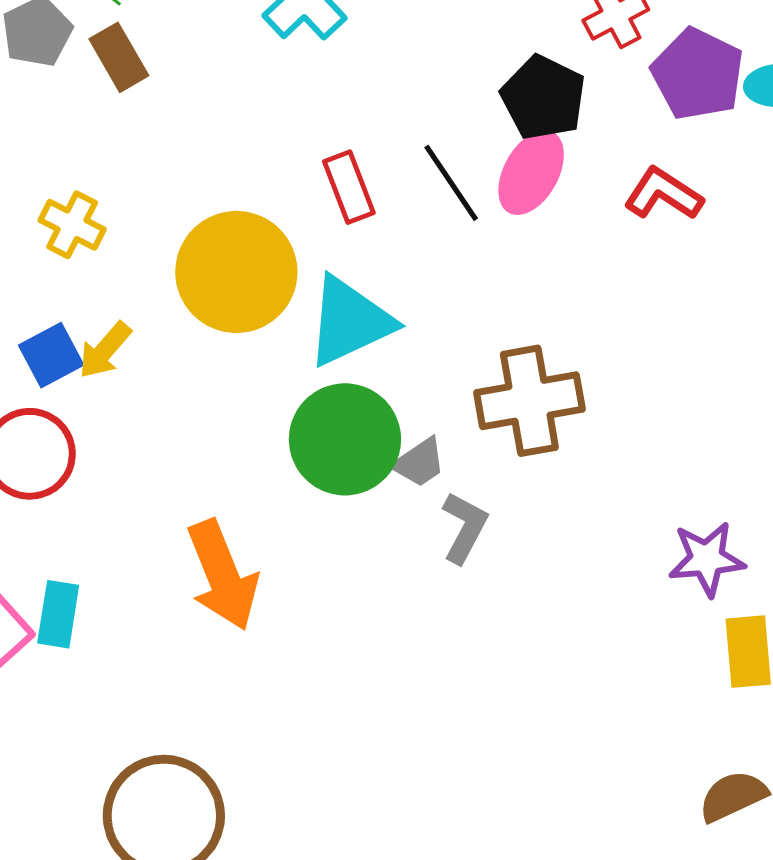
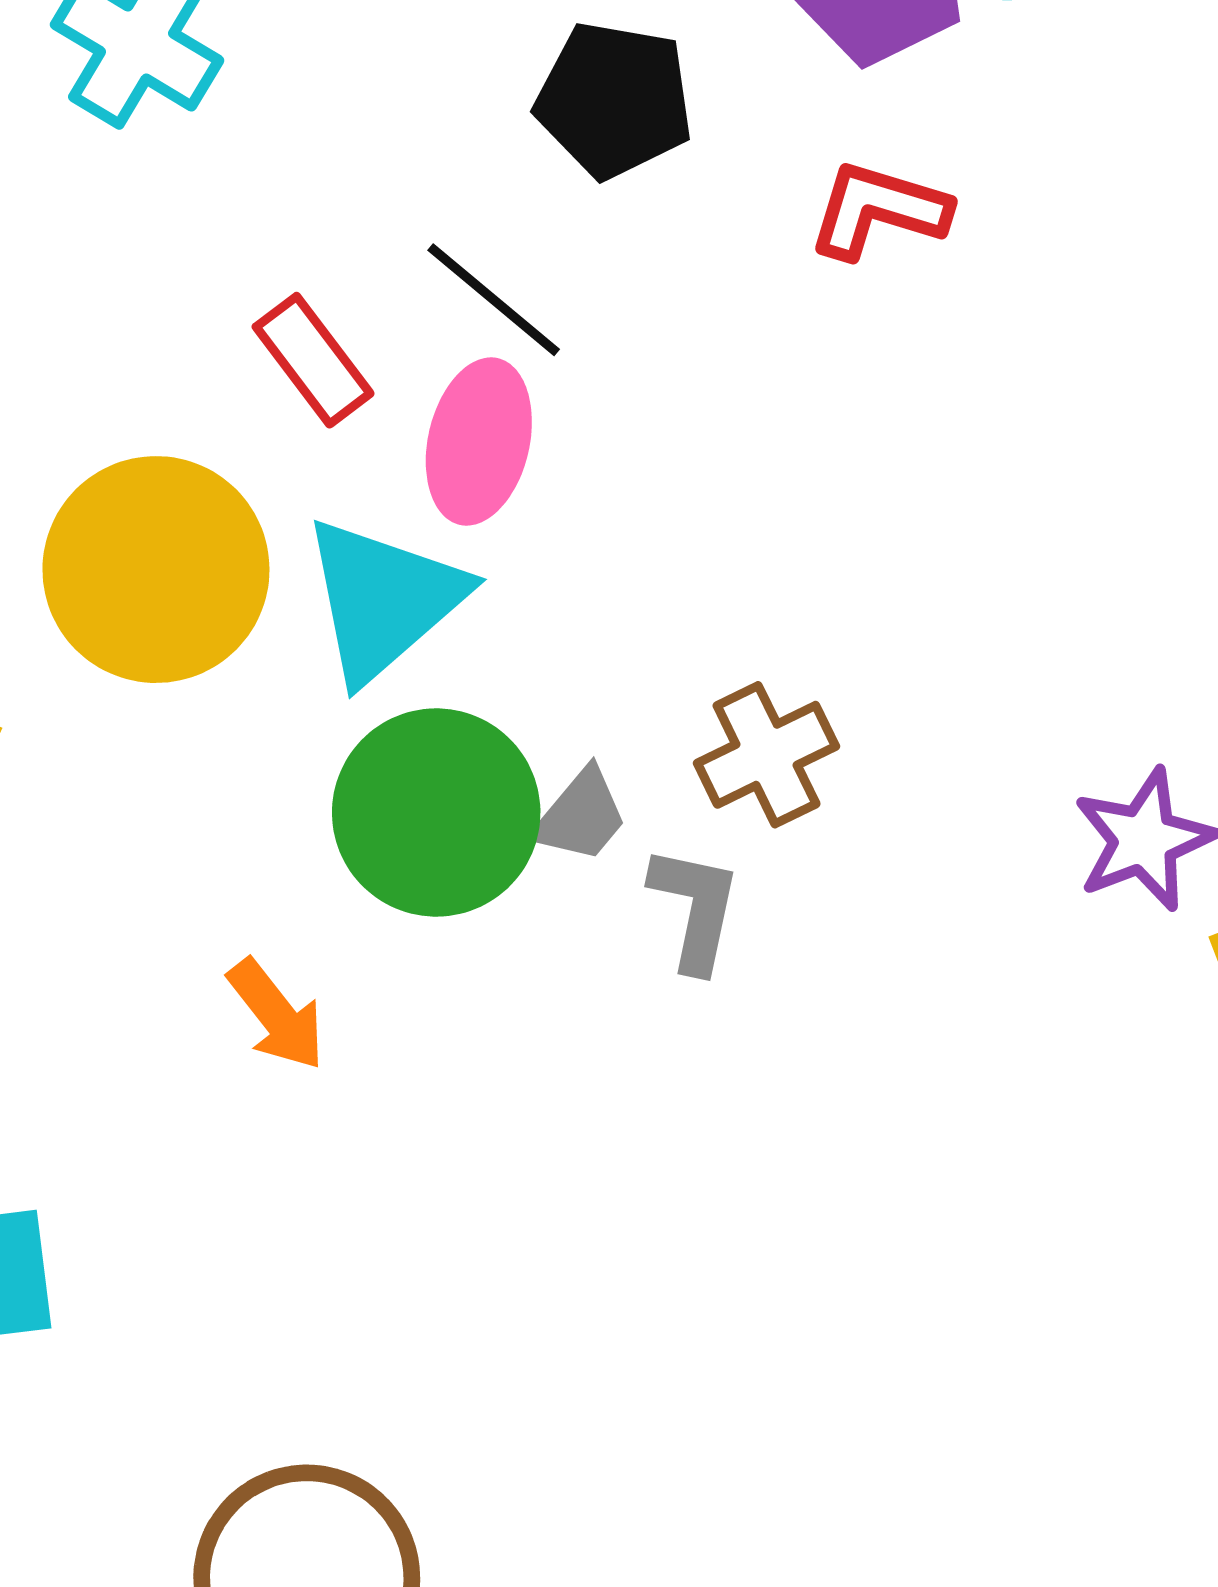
pink ellipse: (531, 173) -> (479, 442), moved
brown cross: (529, 401) -> (767, 755), moved, size x0.7
orange arrow: (223, 575) -> (276, 1015), moved, size x0.6

